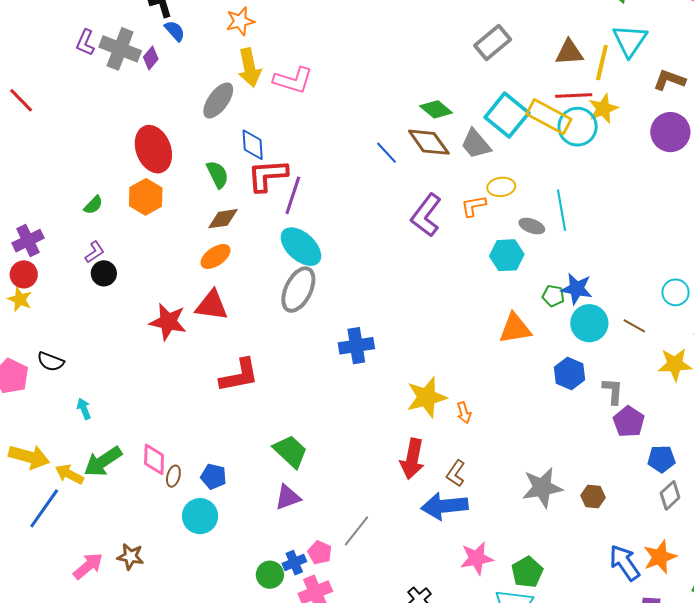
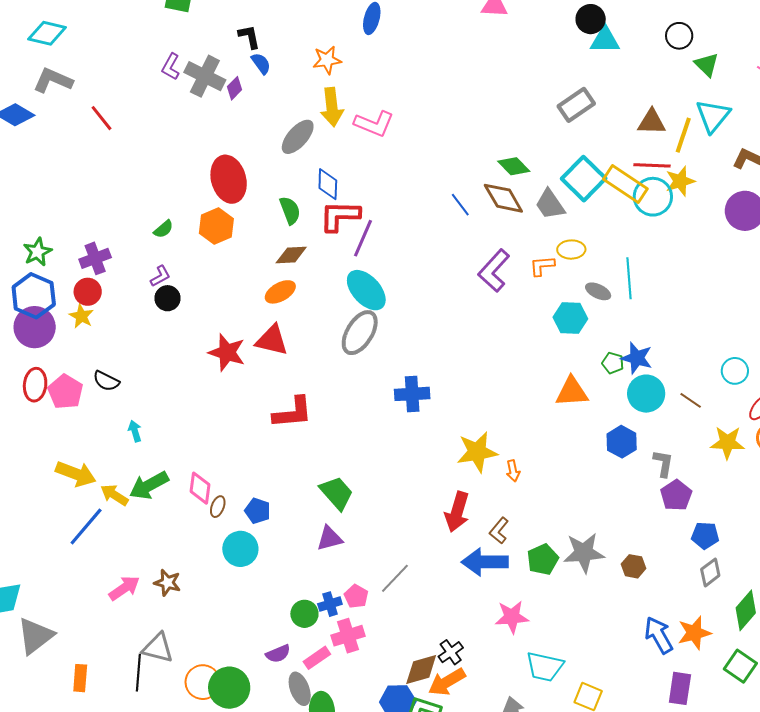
green pentagon: (527, 572) -> (543, 559), moved

